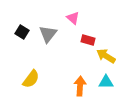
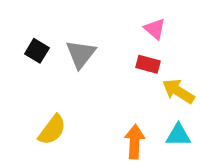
pink triangle: (73, 18) -> (155, 29), moved

